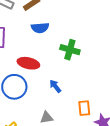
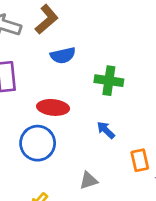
blue arrow: (55, 86) -> (106, 130), moved

